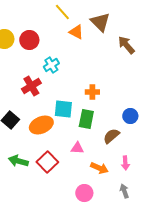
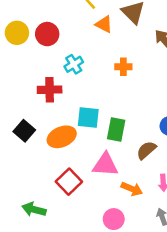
red cross: (31, 86) -> (50, 90), turned 30
orange cross: (92, 92) -> (123, 67), moved
pink triangle: (77, 148) -> (105, 165), size x1.6
green arrow: (18, 161) -> (34, 209), moved

